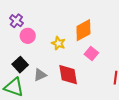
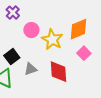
pink circle: (28, 36) -> (31, 30), moved
yellow star: (58, 43) -> (52, 39), size x1.5

